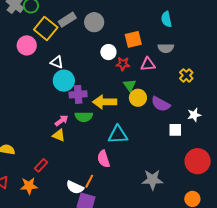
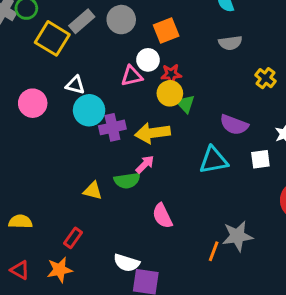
orange square: (133, 39) -> (166, 31), moved
pink circle: (27, 45) -> (33, 103), moved
pink triangle: (148, 64) -> (132, 76), moved
yellow circle: (138, 98) -> (170, 93), moved
green semicircle: (84, 117) -> (127, 181), moved
pink arrow: (62, 121) -> (145, 164), moved
cyan triangle: (118, 135) -> (214, 160), moved
orange line: (89, 181) -> (214, 251), moved

